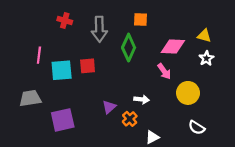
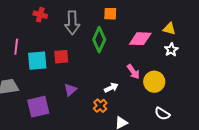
pink arrow: (164, 71) -> (133, 72), moved
white arrow: (142, 99) -> (111, 88), turned -32
purple triangle: (109, 107) -> (70, 90), moved

